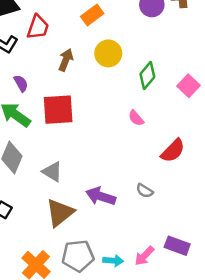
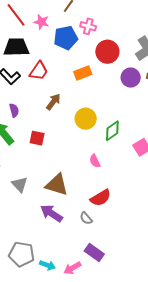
yellow circle: (108, 53) -> (86, 119), moved
red square: (58, 110) -> (37, 138), size x0.6
red semicircle: (173, 151) -> (101, 198), moved
brown triangle: (60, 213) -> (57, 185), moved, turned 40
purple rectangle: (177, 246) -> (94, 252), moved

